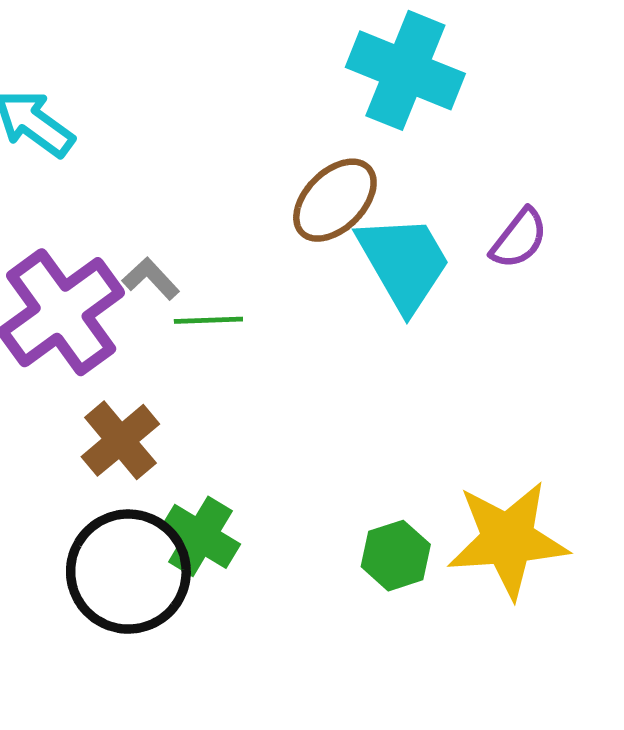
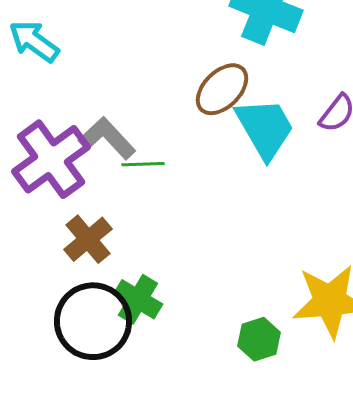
gray L-shape: (151, 279) -> (107, 138), size x1.6
green hexagon: (396, 556) -> (259, 339), moved

